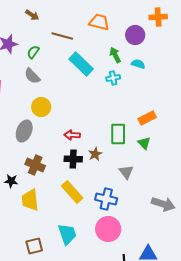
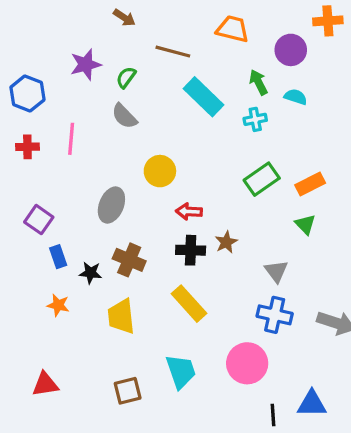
yellow circle: (41, 107) -> (160, 171), moved
green rectangle: (118, 134) -> (262, 179), moved, turned 55
black star: (11, 181) -> (90, 273), moved
blue cross: (106, 199) -> (275, 315), moved

